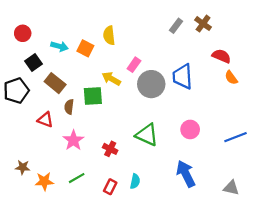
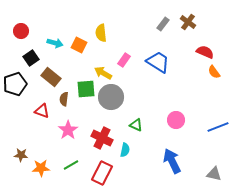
blue trapezoid: (183, 77) -> (158, 62), moved, turned 125
gray circle: (151, 84) -> (111, 97), moved
green triangle: (147, 135) -> (136, 125), size x0.6
red cross: (110, 149) -> (102, 138), size x1.5
cyan semicircle: (135, 181) -> (125, 150), moved
red rectangle: (110, 187) -> (102, 173), size x1.6

